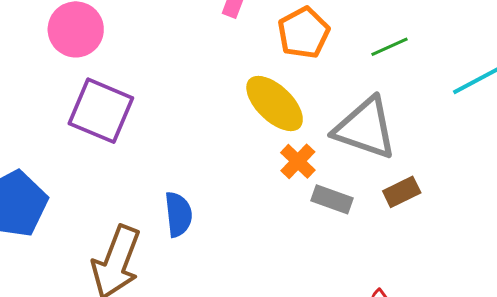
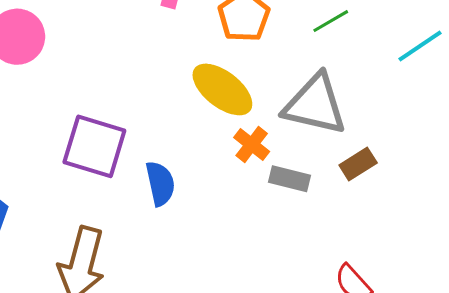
purple square: (101, 111) -> (94, 146), moved
blue semicircle: (178, 214) -> (160, 183), moved

